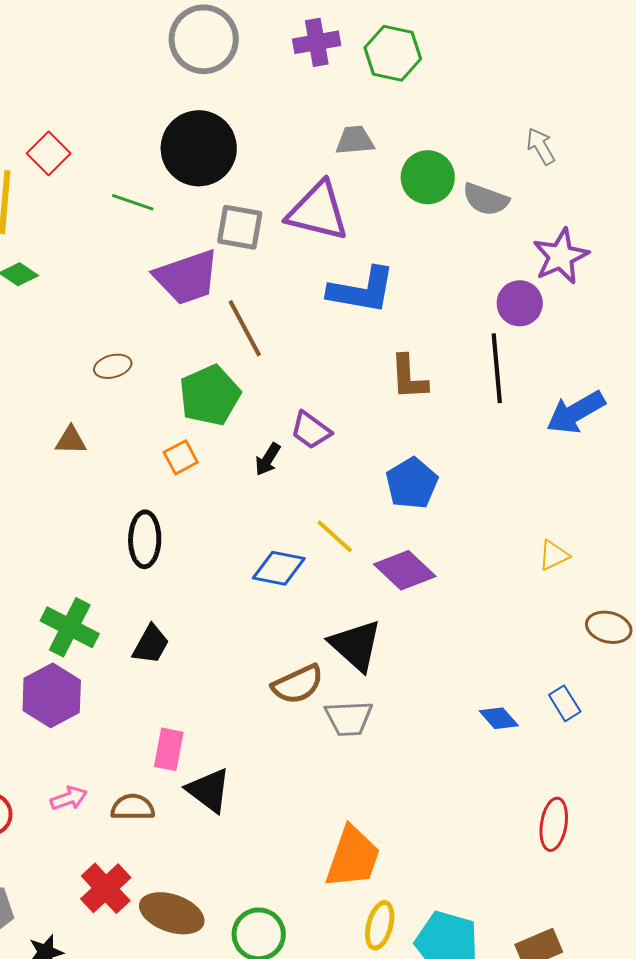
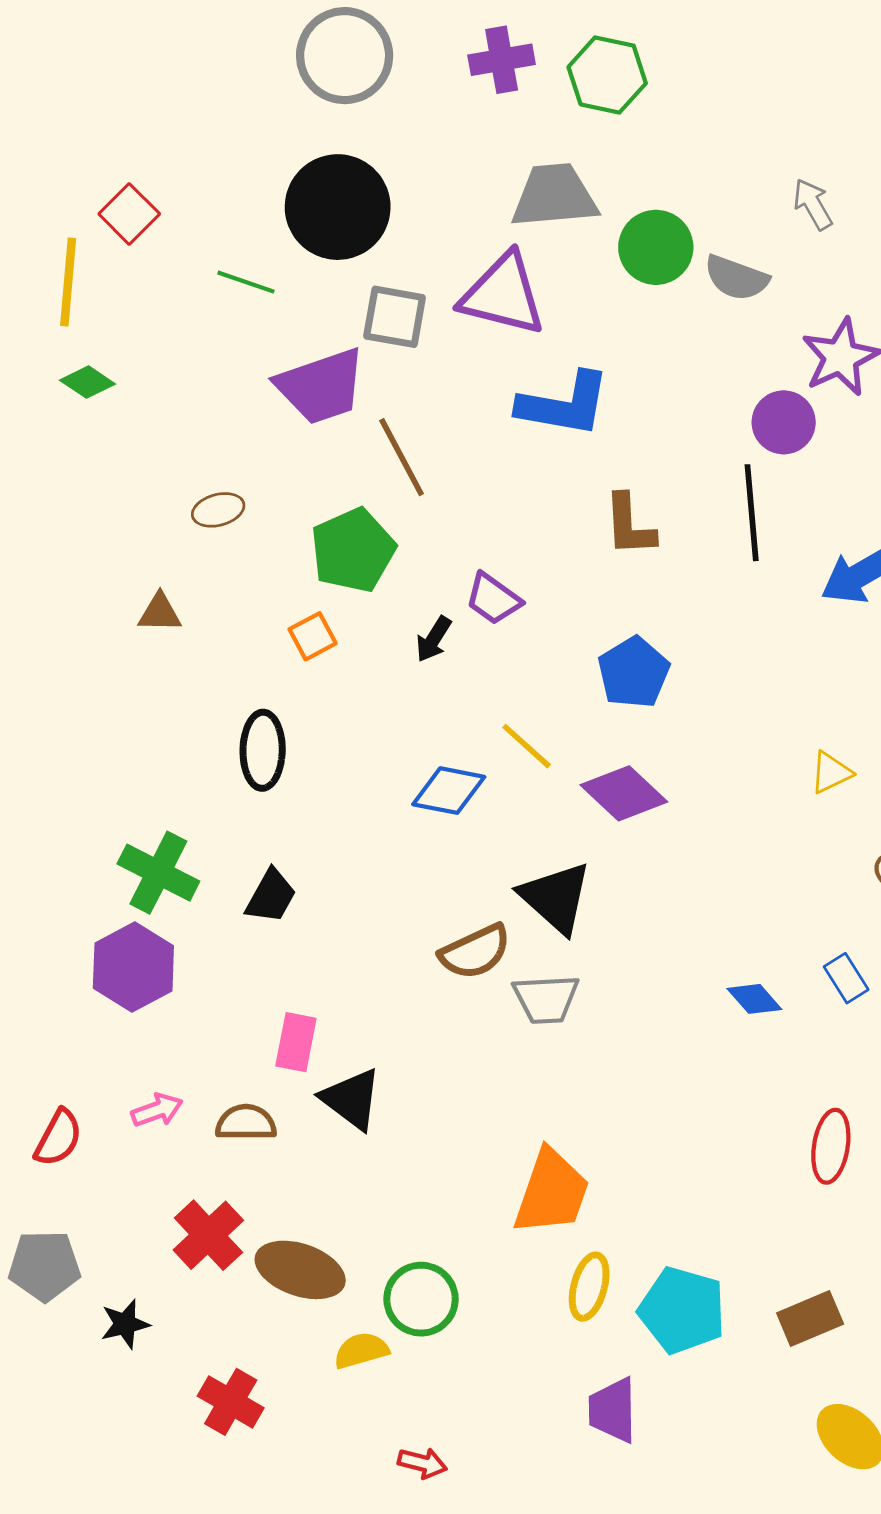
gray trapezoid: (355, 140) -> (554, 196), size x1.6

